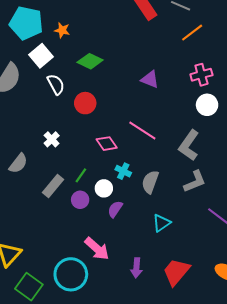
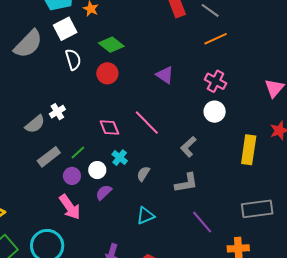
pink cross: (201, 75) -> (216, 81), turned 30
red circle: (85, 103) -> (107, 73), moved
gray L-shape: (189, 145) -> (188, 147), size x0.7
gray semicircle: (18, 163) -> (35, 124), moved
gray semicircle: (150, 182) -> (143, 174), size x0.7
pink arrow: (97, 249) -> (70, 207), moved

